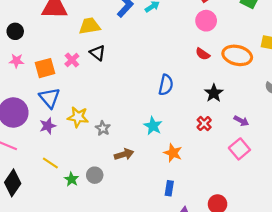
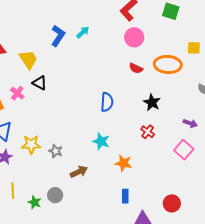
yellow trapezoid: (89, 26) -> (28, 59), turned 75
purple arrow: (241, 121) -> (190, 123), moved
yellow line: (50, 163) -> (13, 191), turned 63

